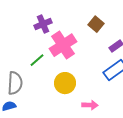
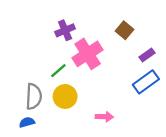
yellow circle: (65, 83) -> (65, 96), moved
pink arrow: (90, 105) -> (104, 117), moved

